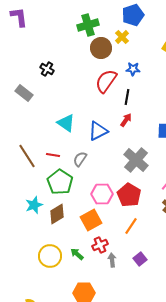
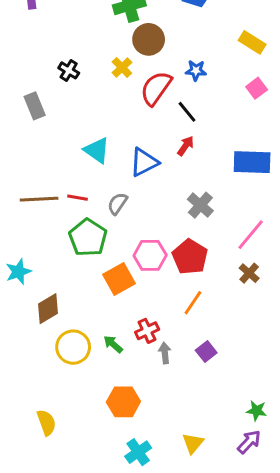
yellow cross: (122, 37) -> (122, 67), moved
gray rectangle: (24, 93) -> (35, 106), turned 30
black line: (127, 97) -> (187, 112), turned -49
brown line: (27, 156) -> (39, 199), turned -60
gray cross: (136, 160) -> (200, 205), size x0.7
cyan star: (34, 205) -> (18, 272), moved
brown diamond: (57, 214) -> (48, 309), moved
orange square: (91, 220) -> (119, 279), moved

